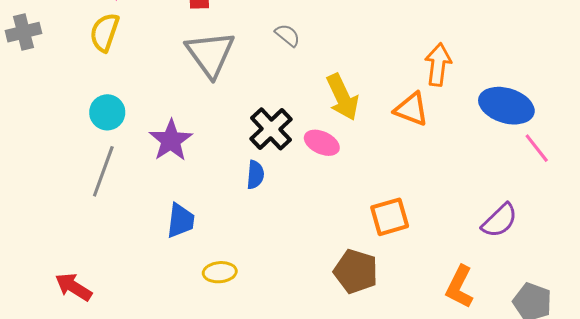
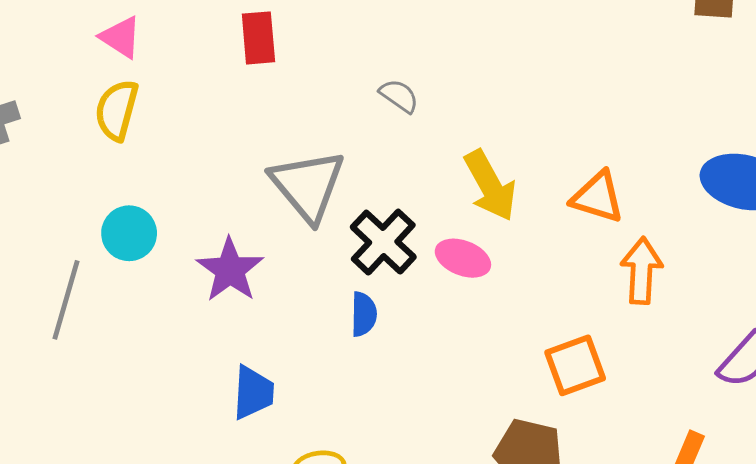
gray triangle: (210, 54) -> (308, 186), moved
orange arrow: (438, 65) -> (642, 271), moved
gray line: (103, 171) -> (66, 300), moved

